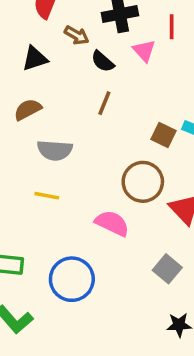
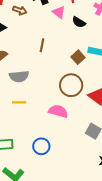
black semicircle: (103, 61) -> (79, 22), moved
brown square: (164, 135) -> (78, 57), turned 32
blue circle: (72, 279) -> (41, 146), size x0.7

